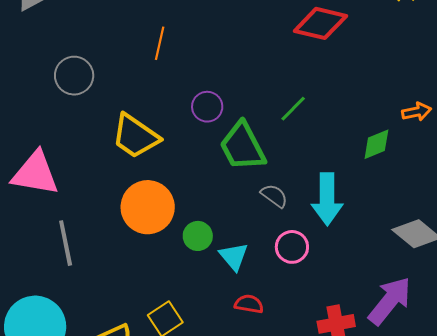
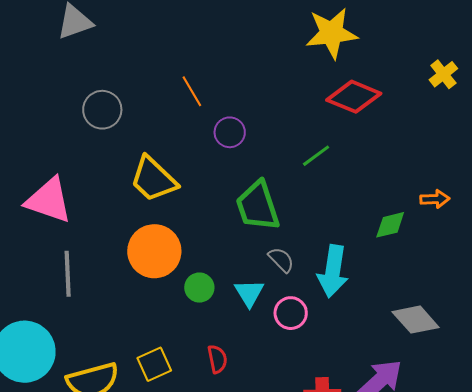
orange line: (160, 43) -> (192, 91), turned -52
purple circle: (207, 107) -> (230, 132), moved
green line: (293, 109) -> (316, 156), moved
cyan triangle: (234, 257) -> (249, 293), moved
red semicircle: (249, 304) -> (217, 359), moved, turned 60

